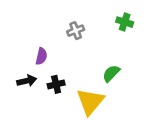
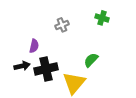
black cross: (56, 84) -> (46, 69), size x1.6

